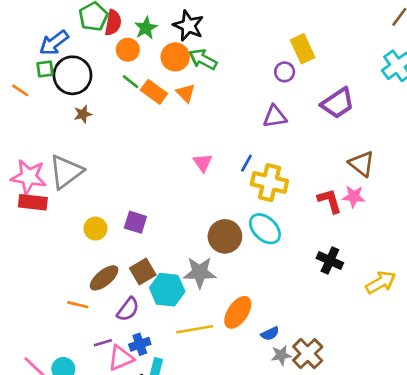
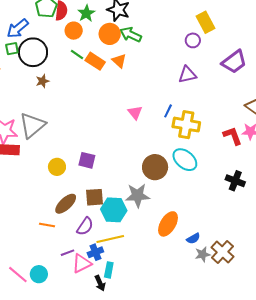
brown square: (143, 271) -> (95, 197), turned 30
yellow line: (195, 329) -> (110, 239), moved

